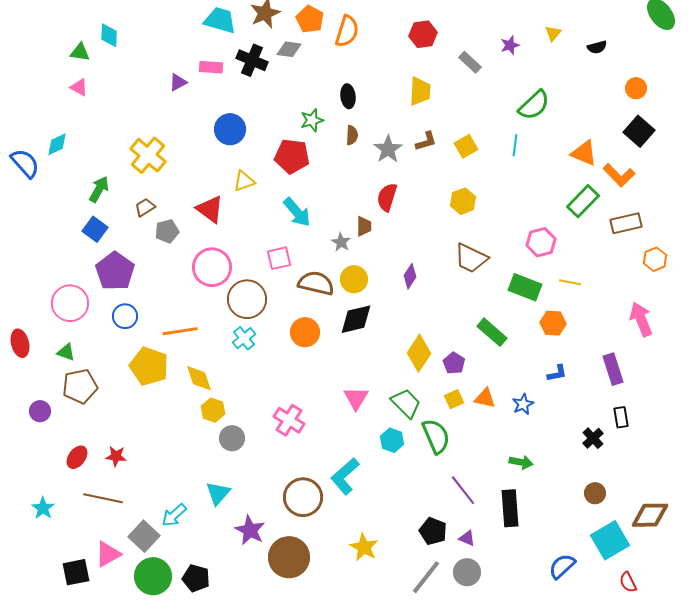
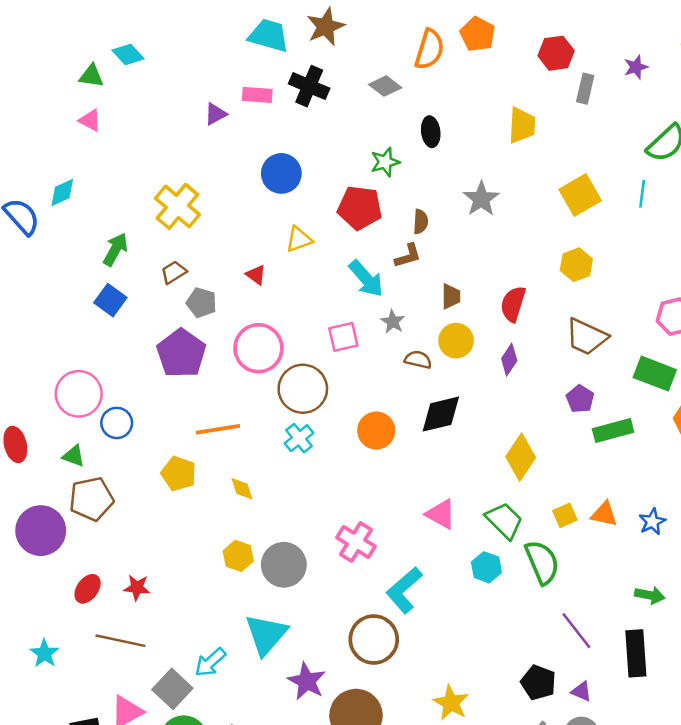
orange pentagon: (310, 19) -> (478, 34), moved
red hexagon: (423, 34) -> (556, 53), moved
cyan diamond: (109, 35) -> (128, 54), turned -45
gray diamond: (289, 49) -> (385, 86), moved, turned 30
gray rectangle: (470, 62) -> (585, 89), turned 60
brown semicircle: (352, 135) -> (421, 222), moved
brown L-shape: (426, 141) -> (408, 256), moved
yellow square: (466, 146) -> (580, 195), size x1.4
red semicircle: (387, 197) -> (513, 304), moved
red triangle: (210, 209) -> (256, 275), size x0.6
gray pentagon: (167, 231) -> (202, 303), turned 30
gray star: (341, 242) -> (393, 322), moved
purple pentagon: (115, 271) -> (181, 353), moved
yellow circle: (354, 279) -> (456, 341), moved
brown semicircle: (316, 283) -> (418, 360), moved, size x0.6
blue circle: (125, 316) -> (117, 423), moved
green rectangle: (492, 332) -> (613, 431), turned -56
purple pentagon: (454, 363) -> (580, 399), moved
yellow pentagon: (149, 366) -> (179, 474), size x0.7
yellow diamond: (199, 378) -> (242, 489), size x0.7
pink triangle: (356, 398) -> (441, 514), turned -32
yellow hexagon: (213, 410) -> (238, 556), moved
purple circle: (40, 411) -> (41, 531), size x1.8
gray circle: (232, 438) -> (284, 565), size x1.4
cyan L-shape: (345, 476) -> (404, 590), moved
cyan triangle: (218, 493) -> (266, 634), size x1.4

